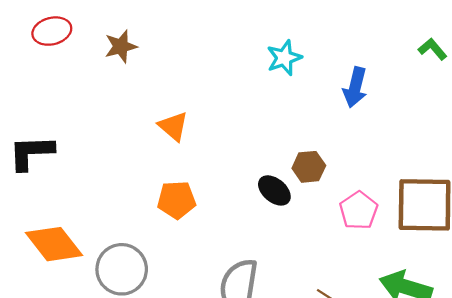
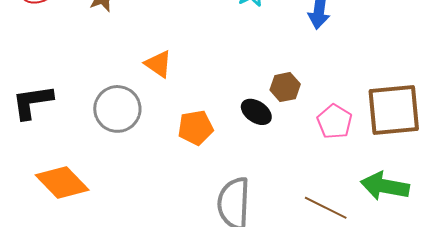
orange pentagon: (177, 200) -> (196, 128), moved
gray circle: (122, 269) -> (117, 109), moved

